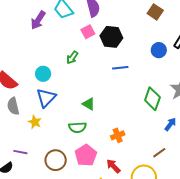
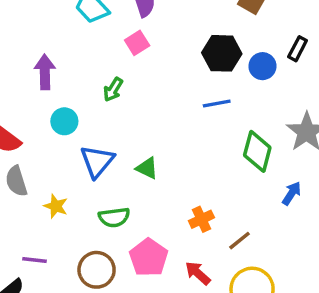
purple arrow: (38, 20) -> (45, 72), moved, turned 150
black hexagon: (111, 37) -> (222, 53), moved
blue line: (120, 68) -> (217, 103), moved
blue triangle: (46, 98) -> (97, 161), moved
green semicircle: (77, 127) -> (114, 217), moved
brown line: (159, 153) -> (240, 241), moved

